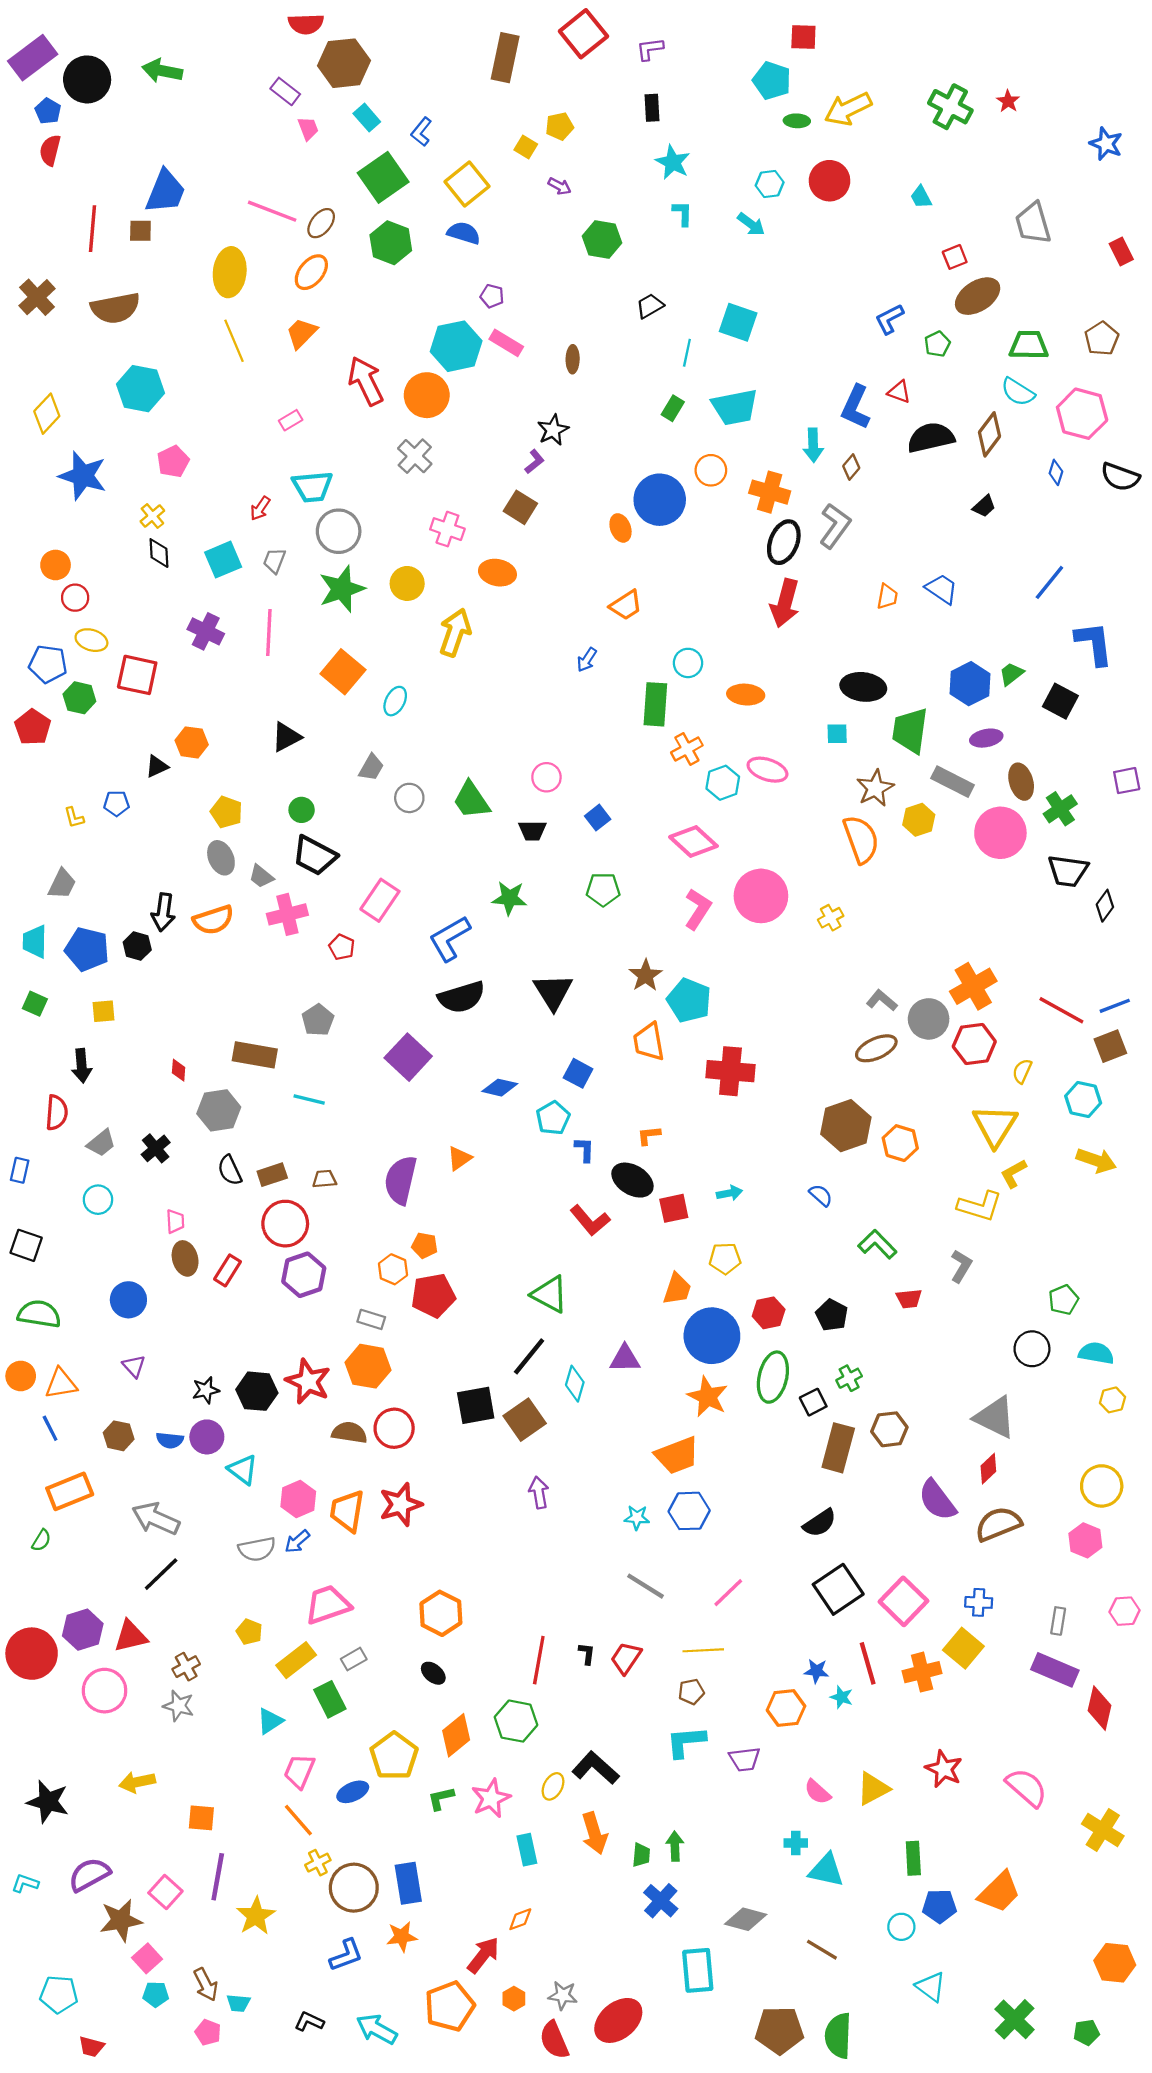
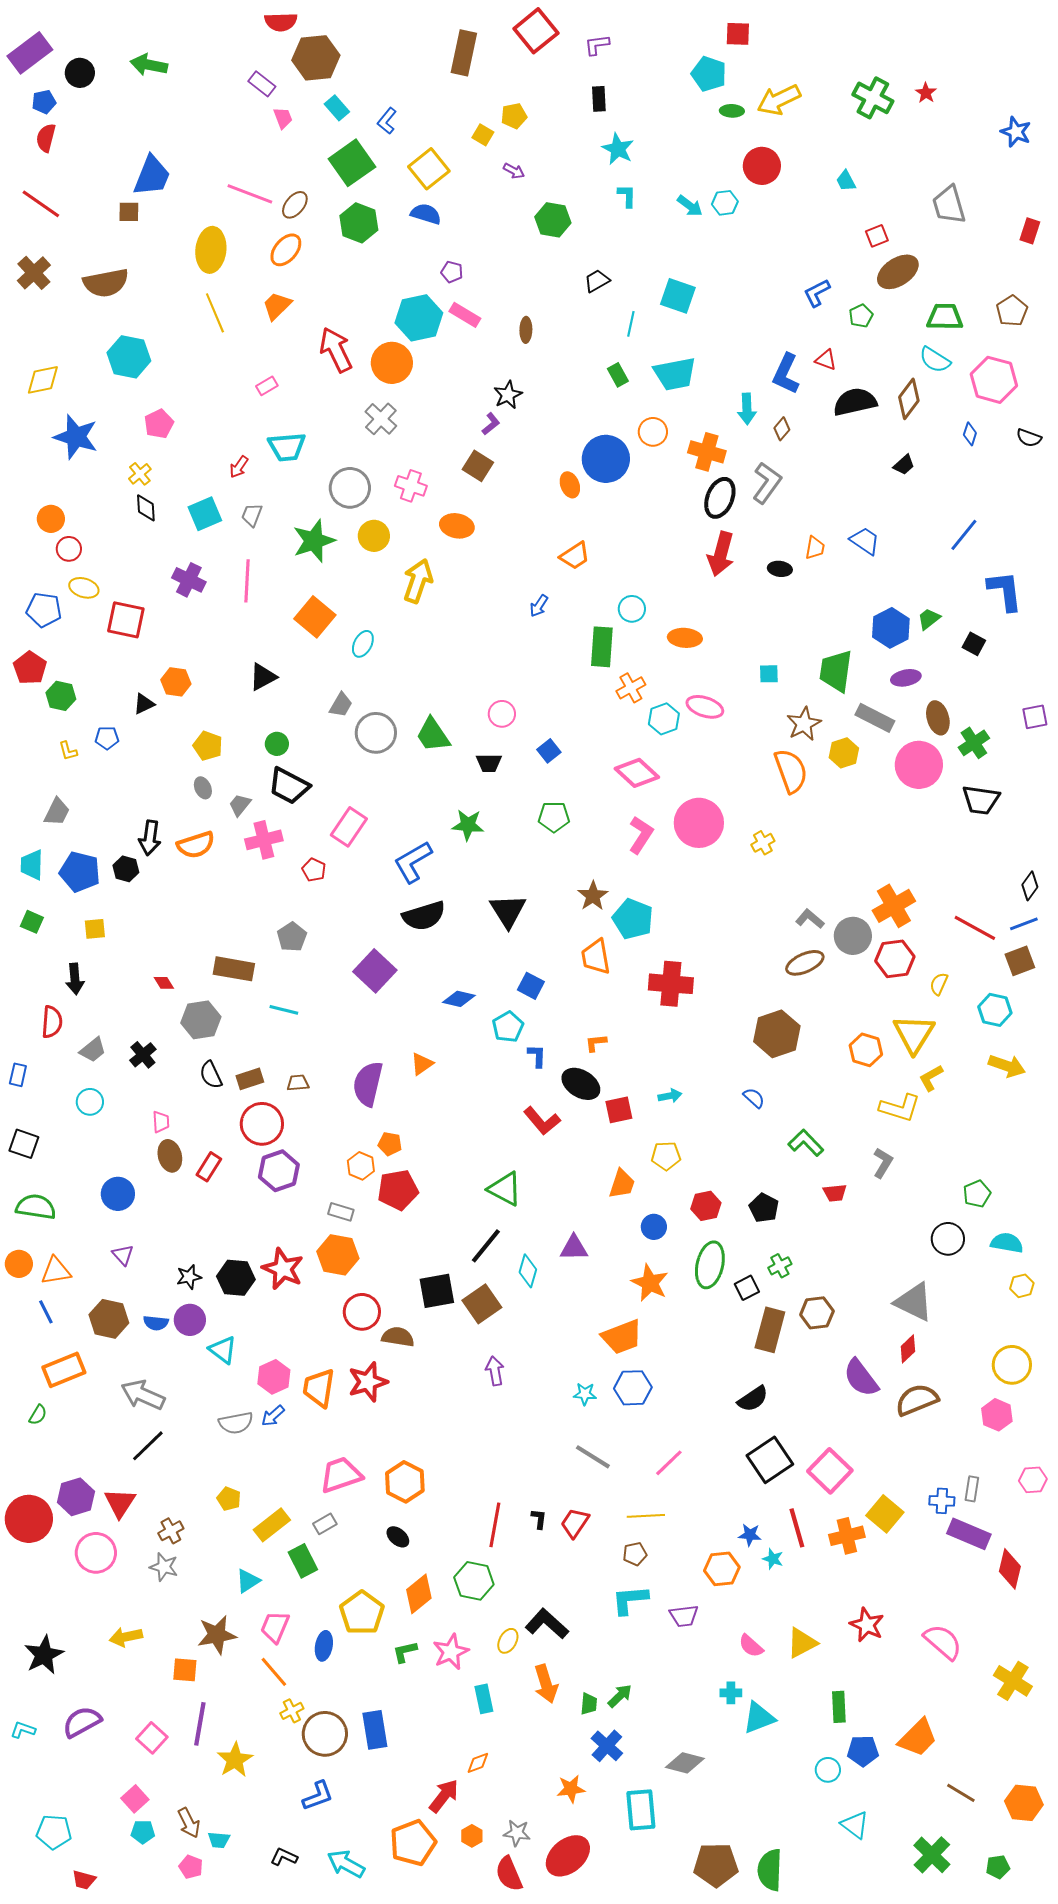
black circle: (87, 79) -> (80, 73), size x0.7
blue pentagon: (48, 111) -> (44, 102), turned 30
cyan hexagon: (770, 184) -> (725, 203), moved
red line: (93, 229) -> (41, 204), moved, turned -60
red rectangle: (1121, 251) -> (1030, 231), turned 45
green rectangle: (673, 408) -> (618, 375), turned -60
yellow diamond: (47, 414) -> (43, 380), turned 36
black semicircle: (1120, 477) -> (1029, 438), size x0.7
gray circle: (339, 531) -> (350, 488), moved
black ellipse: (863, 687) -> (780, 569), moved, size x0.6
green hexagon: (79, 698) -> (61, 696), moved
black square: (1060, 701) -> (974, 644), size x0.7
gray circle: (409, 798) -> (376, 733), size x1.5
gray ellipse: (221, 858) -> (203, 788), size x0.7
gray trapezoid: (261, 876) -> (240, 805), turned 90
black diamond: (1105, 906) -> (1030, 886), moved
red diamond: (179, 1070) -> (164, 983), turned -35
orange hexagon: (900, 1143) -> (866, 1050), moved
blue circle: (712, 1336) -> (654, 1227), size x0.5
brown semicircle: (349, 1433) -> (398, 1337), moved
brown hexagon: (119, 1436) -> (109, 1319), size x1.4
blue cross: (979, 1602) -> (942, 1501), moved
pink trapezoid: (328, 1605) -> (341, 1475), moved
red triangle: (131, 1636) -> (120, 1503), turned -44
blue ellipse: (353, 1792) -> (324, 1646), turned -56
black star: (48, 1802) -> (44, 1655), turned 30
green arrow: (675, 1846) -> (620, 1696), turned 48
cyan triangle: (826, 1870) -> (759, 1718), turned -33
brown star: (121, 1920) -> (217, 1635), moved
orange star: (402, 1937) -> (571, 1789), moved
brown line: (822, 1950) -> (961, 1793), moved

